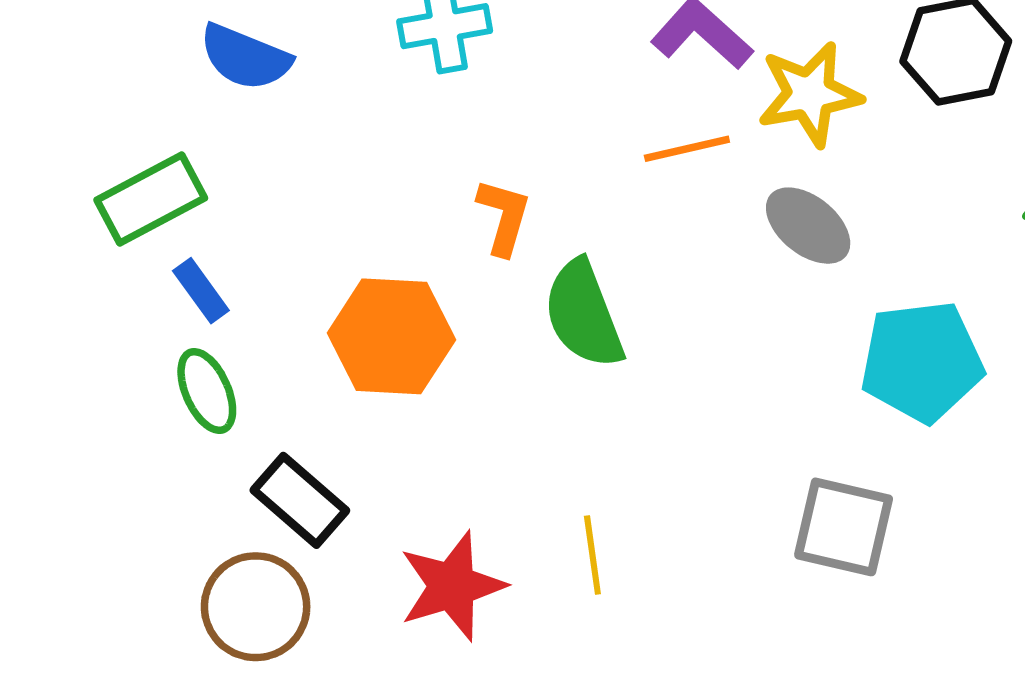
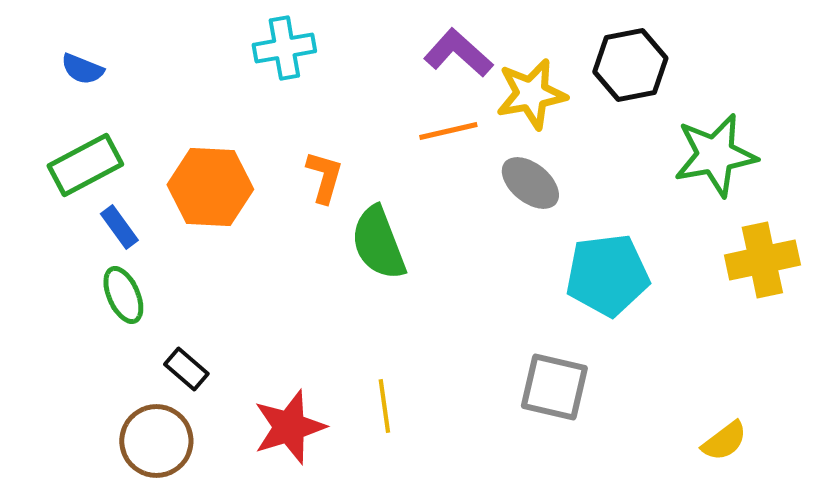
blue semicircle: (245, 57) -> (82, 69), moved, size x0.7
orange hexagon: (391, 336) -> (210, 187), moved
black rectangle: (300, 500) -> (186, 369), size x0.7

